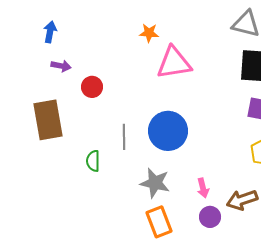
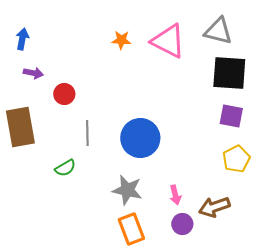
pink triangle: (174, 63) -> (168, 41), moved, turned 36
gray line: (124, 137) -> (87, 133), moved
green semicircle: (93, 161) -> (65, 168), turned -120

